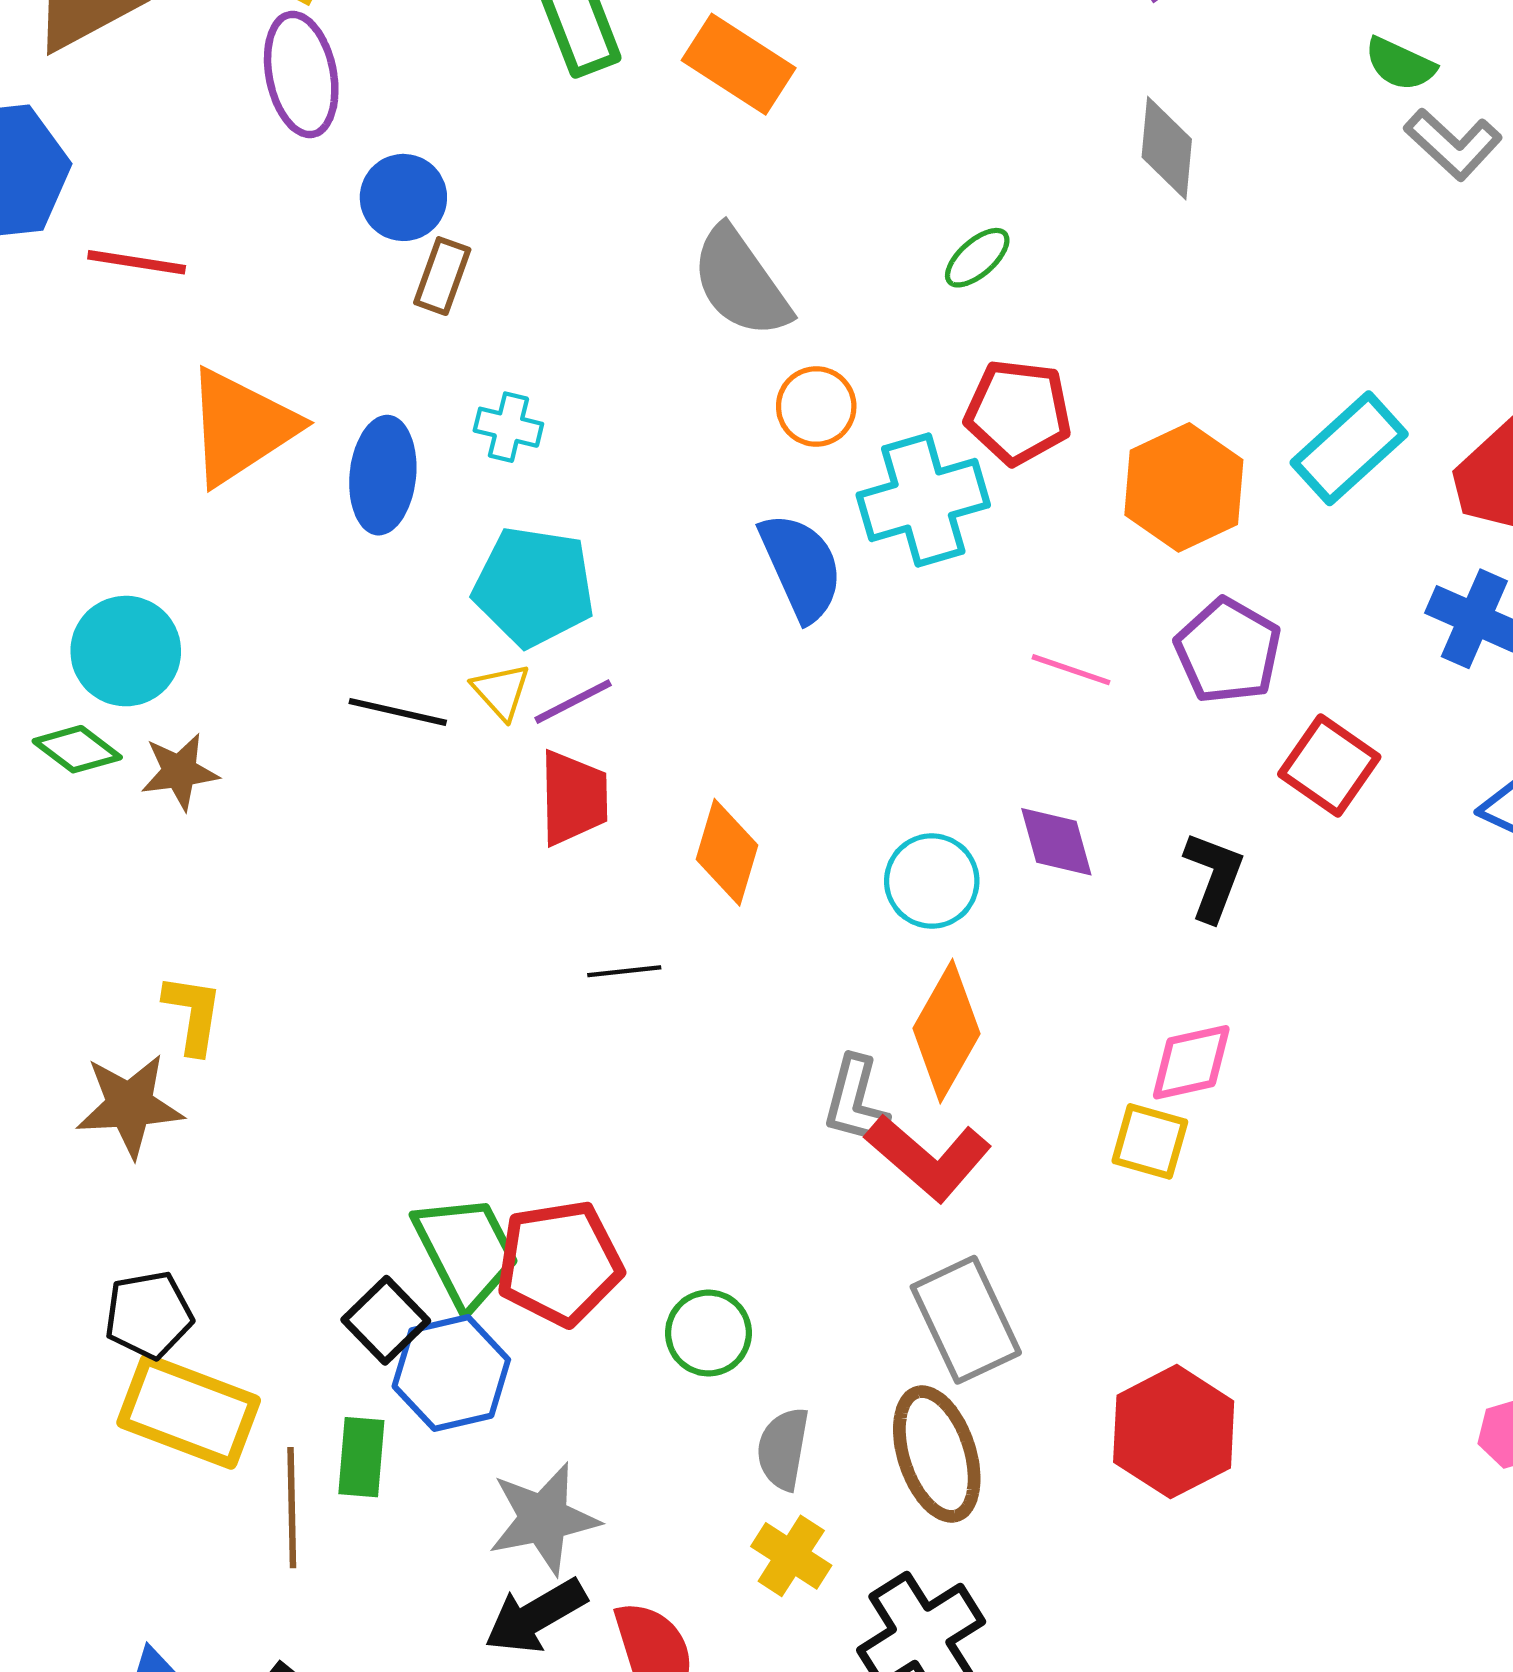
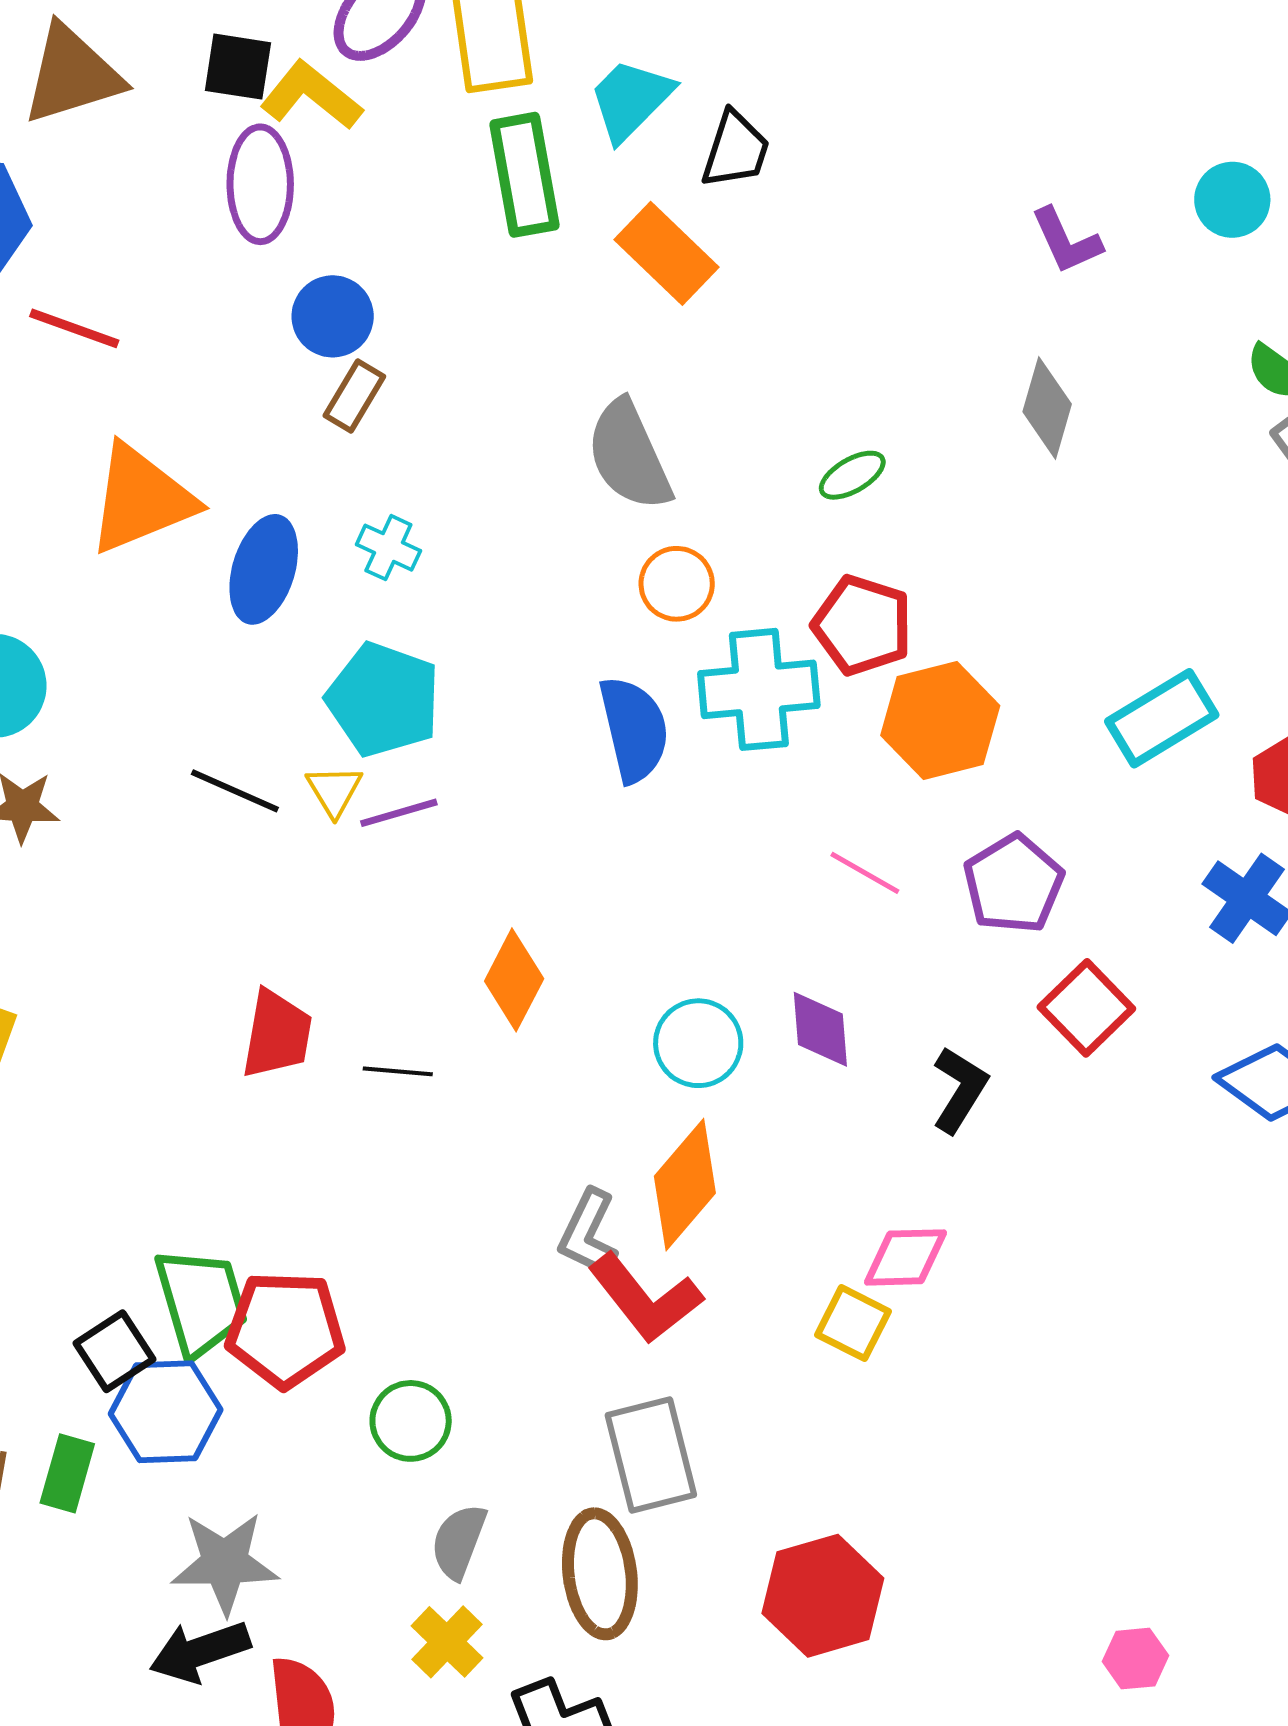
orange hexagon: (1184, 487) -> (940, 721), moved
red trapezoid: (573, 798) -> (277, 1034), moved

